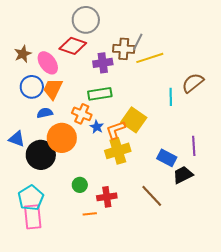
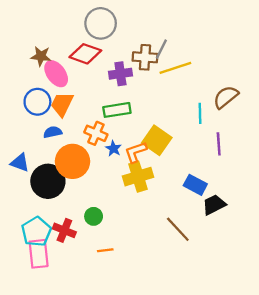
brown star: (23, 54) -> (41, 56), moved, turned 30
purple line: (194, 146) -> (219, 144), moved
red cross: (107, 197) -> (64, 230), moved, turned 30

